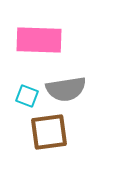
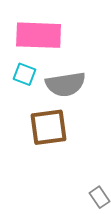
cyan square: (27, 96) -> (25, 74), moved

